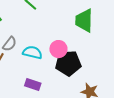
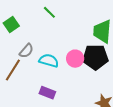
black pentagon: (68, 63) -> (95, 57), moved

